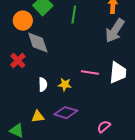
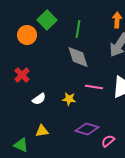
gray diamond: (38, 43) -> (78, 57), moved
white semicircle: (43, 85) -> (39, 99), moved, turned 56
purple diamond: (66, 113) -> (87, 129), moved

